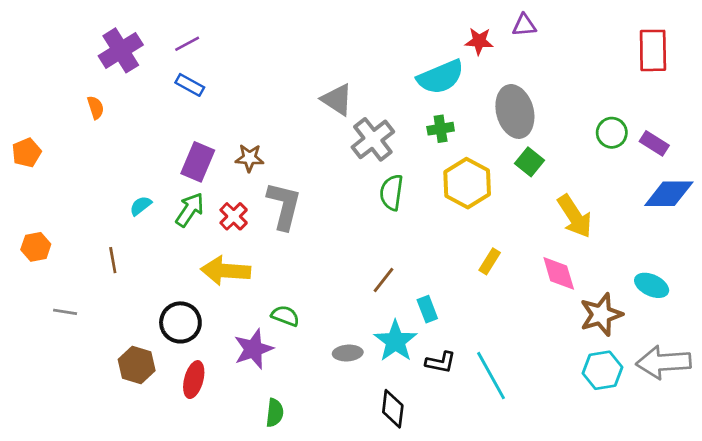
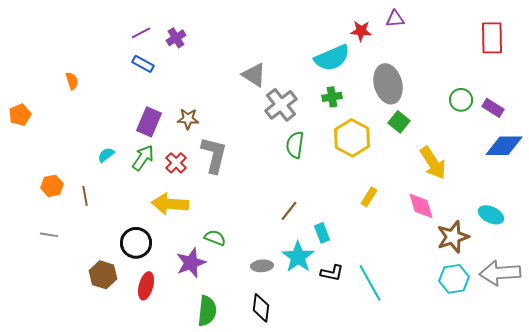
purple cross: (121, 50) -> (176, 38), moved, size x0.6
orange hexagon: (36, 247) -> (52, 186), moved
black diamond: (393, 409) -> (261, 308), moved
green semicircle: (275, 413) -> (207, 311), size x1.4

